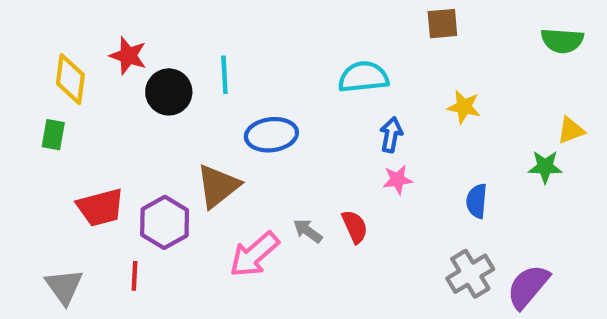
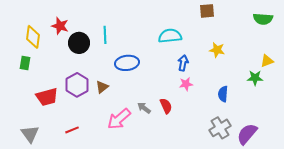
brown triangle: (218, 186) -> (102, 87), size x0.6
purple hexagon: (165, 222) -> (77, 85), moved
red line: (135, 276) -> (72, 130), moved, turned 64

